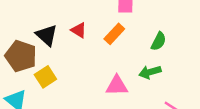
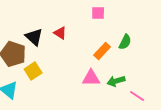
orange rectangle: (114, 34) -> (102, 51), moved
green arrow: (150, 72) -> (116, 81), moved

